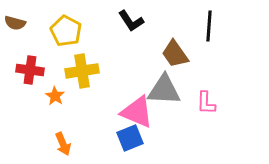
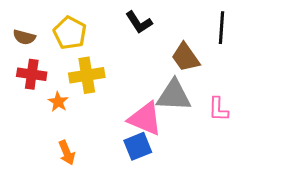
brown semicircle: (15, 23) -> (24, 37), moved

